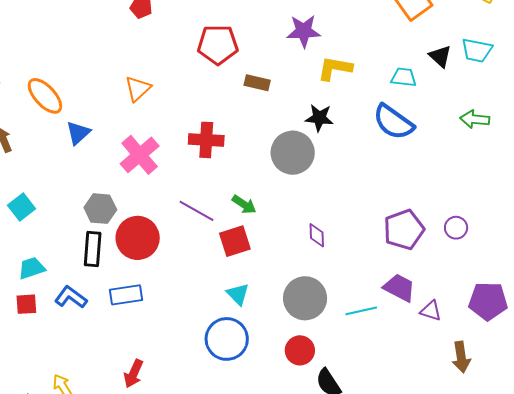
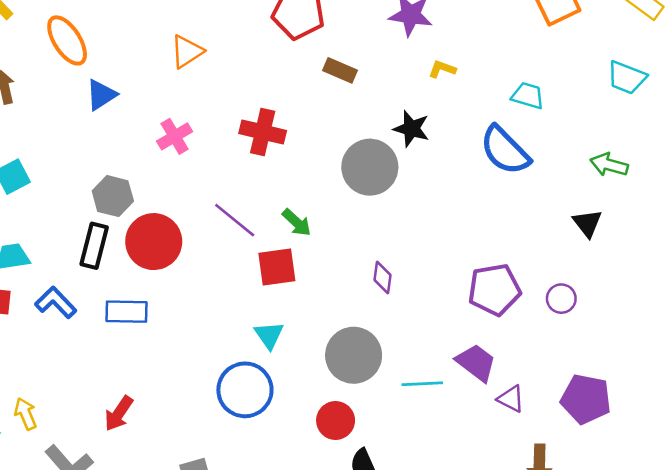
black triangle: (440, 56) -> (587, 223), moved
yellow L-shape: (335, 68) -> (442, 69), size x0.6
pink cross: (140, 155) -> (175, 136), size x0.7

